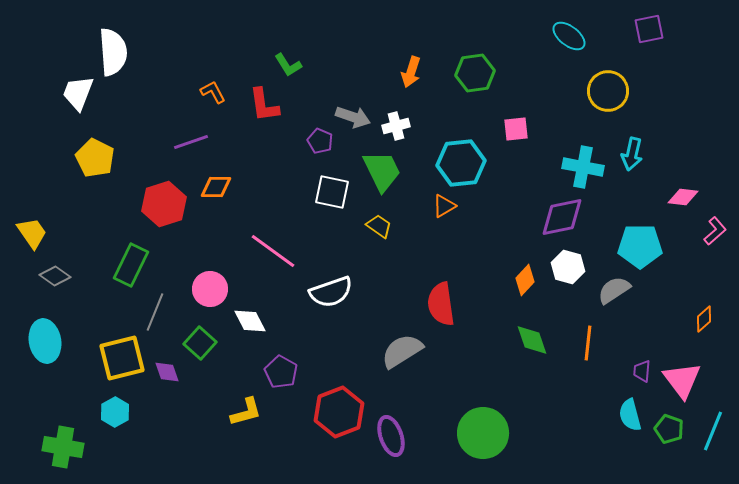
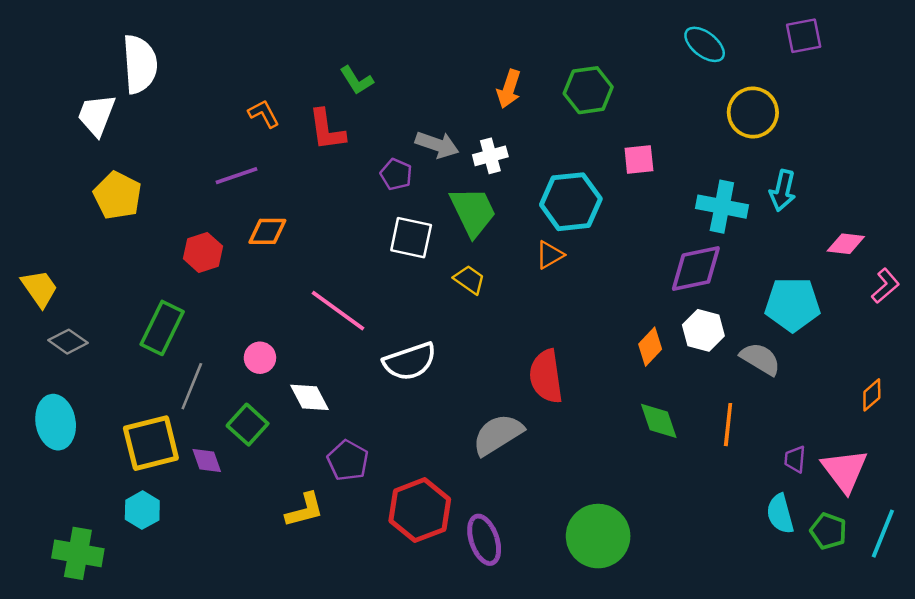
red hexagon: (164, 204) -> (203, 252), size x0.7
pink circle: (210, 289) -> (260, 358), size x0.7
gray semicircle: (614, 290) -> (760, 359), turned 64

